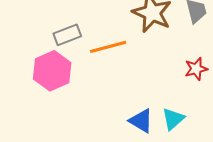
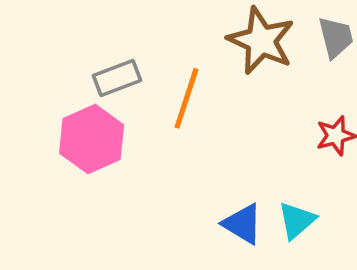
orange line: (108, 47) -> (187, 98), turned -57

